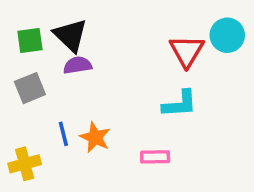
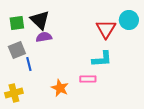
blue line: (63, 134) -> (29, 64), moved
orange star: (95, 137) -> (60, 88), moved
pink rectangle: (155, 157) -> (88, 79), moved

